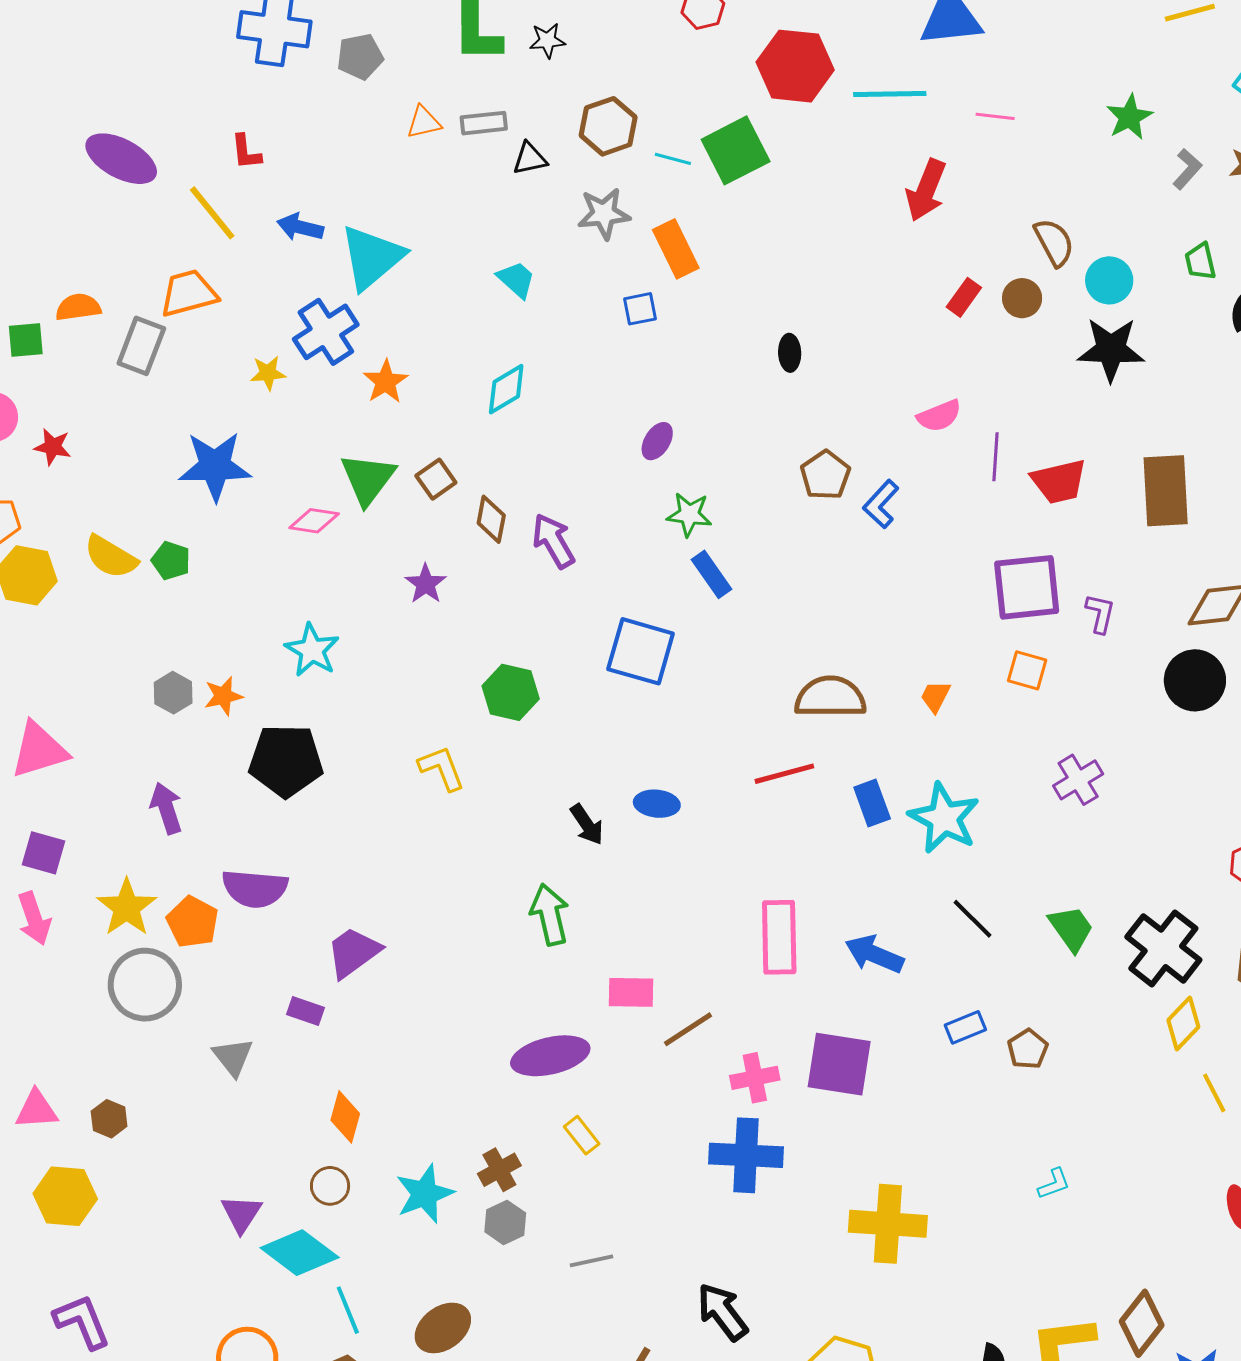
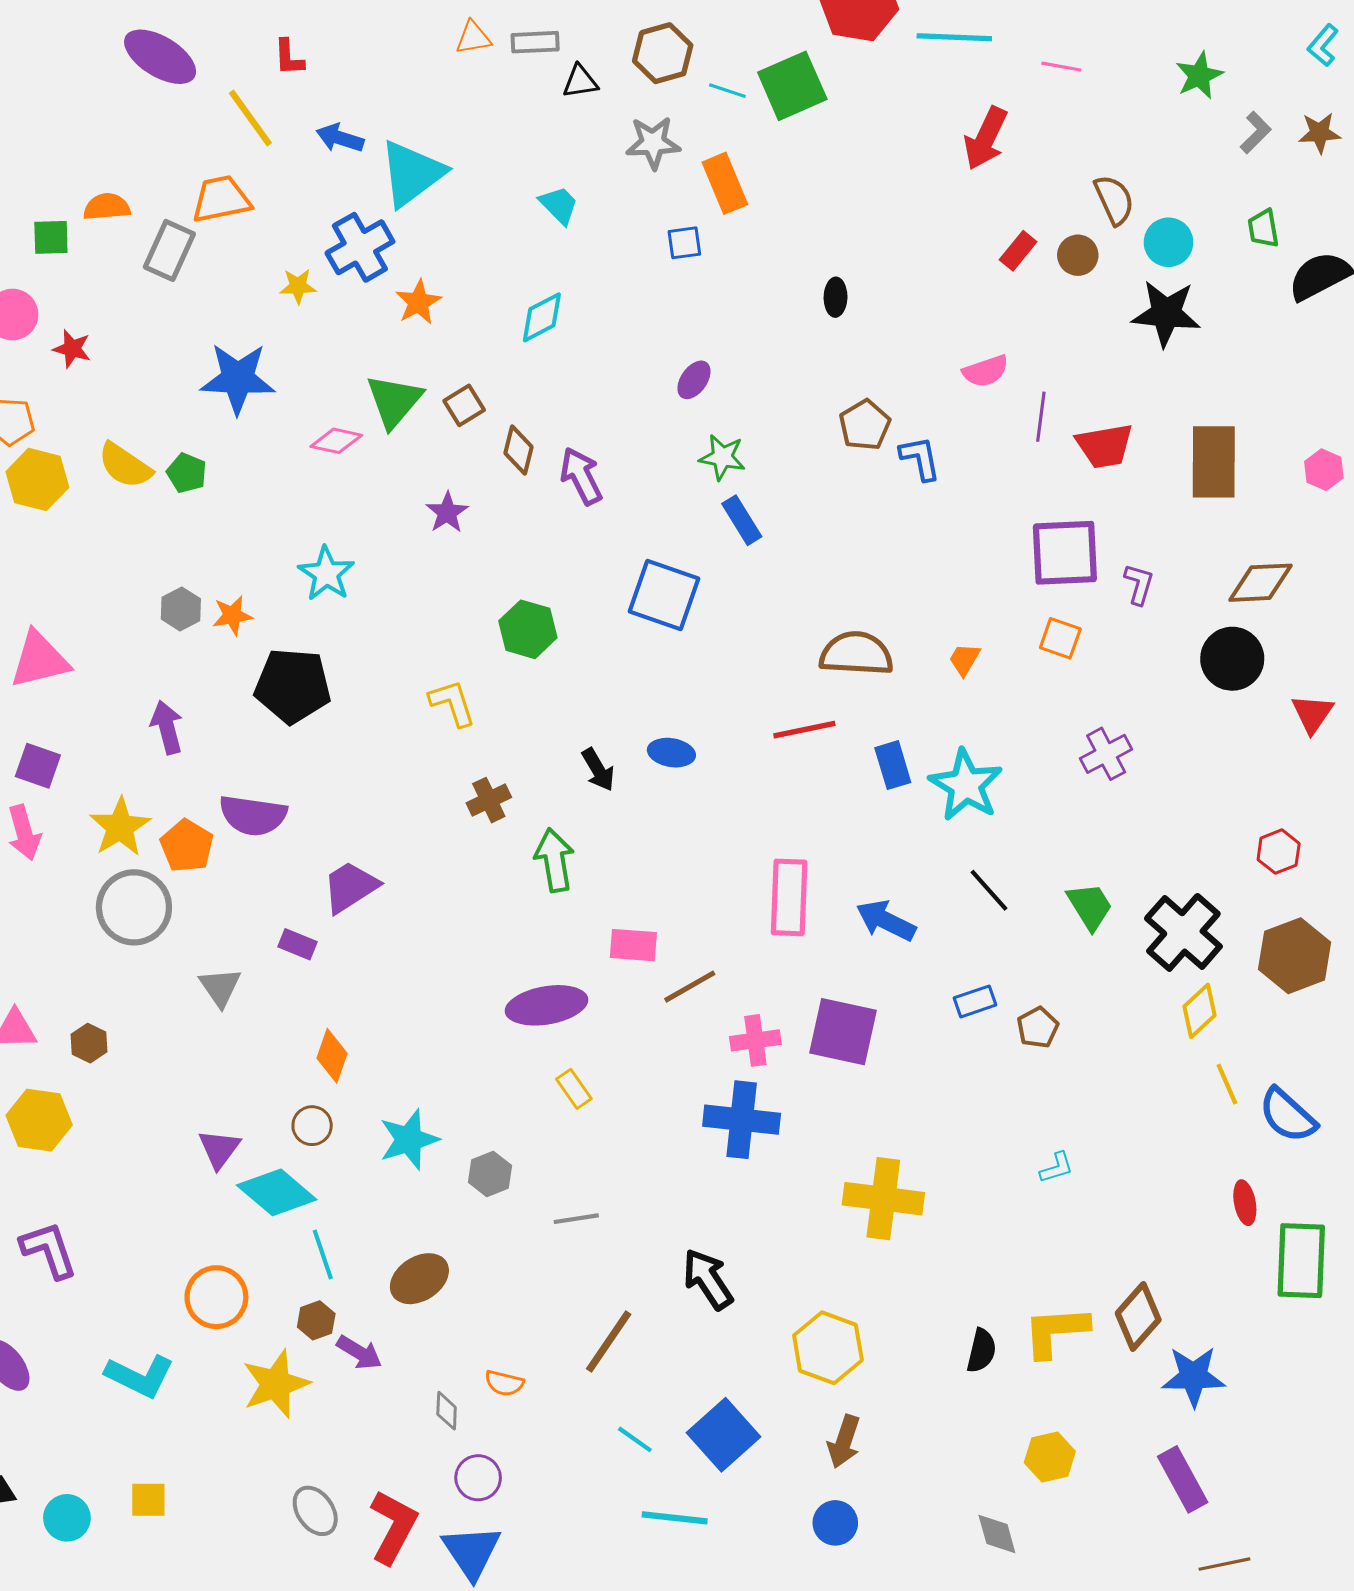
blue L-shape: (881, 504) -> (920, 458), turned 123
brown cross: (499, 1170) -> (489, 800), moved

